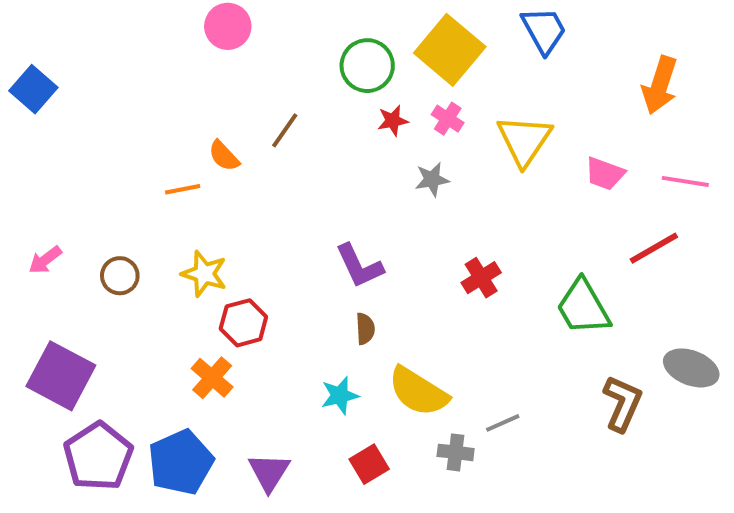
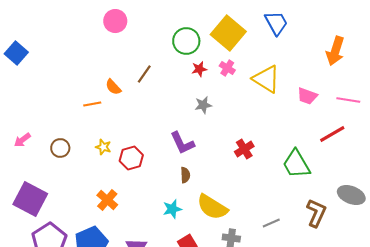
yellow triangle: (524, 140) -> (266, 79), turned -32
gray star: (432, 179) -> (203, 105), moved
yellow star: (204, 274) -> (103, 147), size x0.7
red hexagon: (243, 323) -> (131, 158), moved
gray line: (503, 423) -> (271, 223), moved

